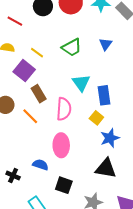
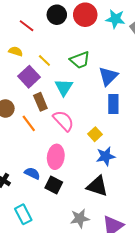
blue triangle: (106, 44) -> (108, 76), moved, size x1.5
cyan triangle: (81, 83) -> (64, 87), moved
blue rectangle: (104, 95) -> (113, 104), moved
pink semicircle: (64, 109) -> (63, 121), turned -55
black square: (64, 185) -> (54, 185), moved

